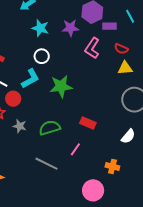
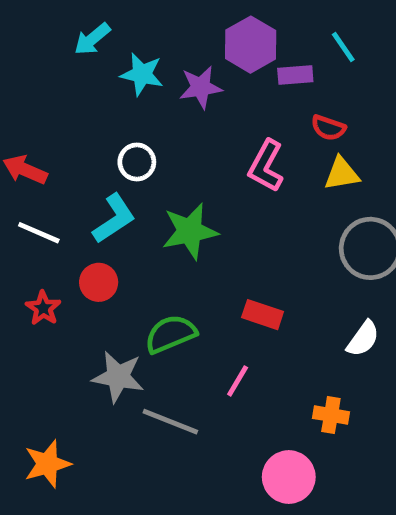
cyan star: (40, 28) -> (142, 74), moved
pink L-shape: (92, 48) -> (266, 166), moved
red circle: (13, 99) -> (99, 282), moved
gray star: (20, 126) -> (118, 377), moved, size x1.5

